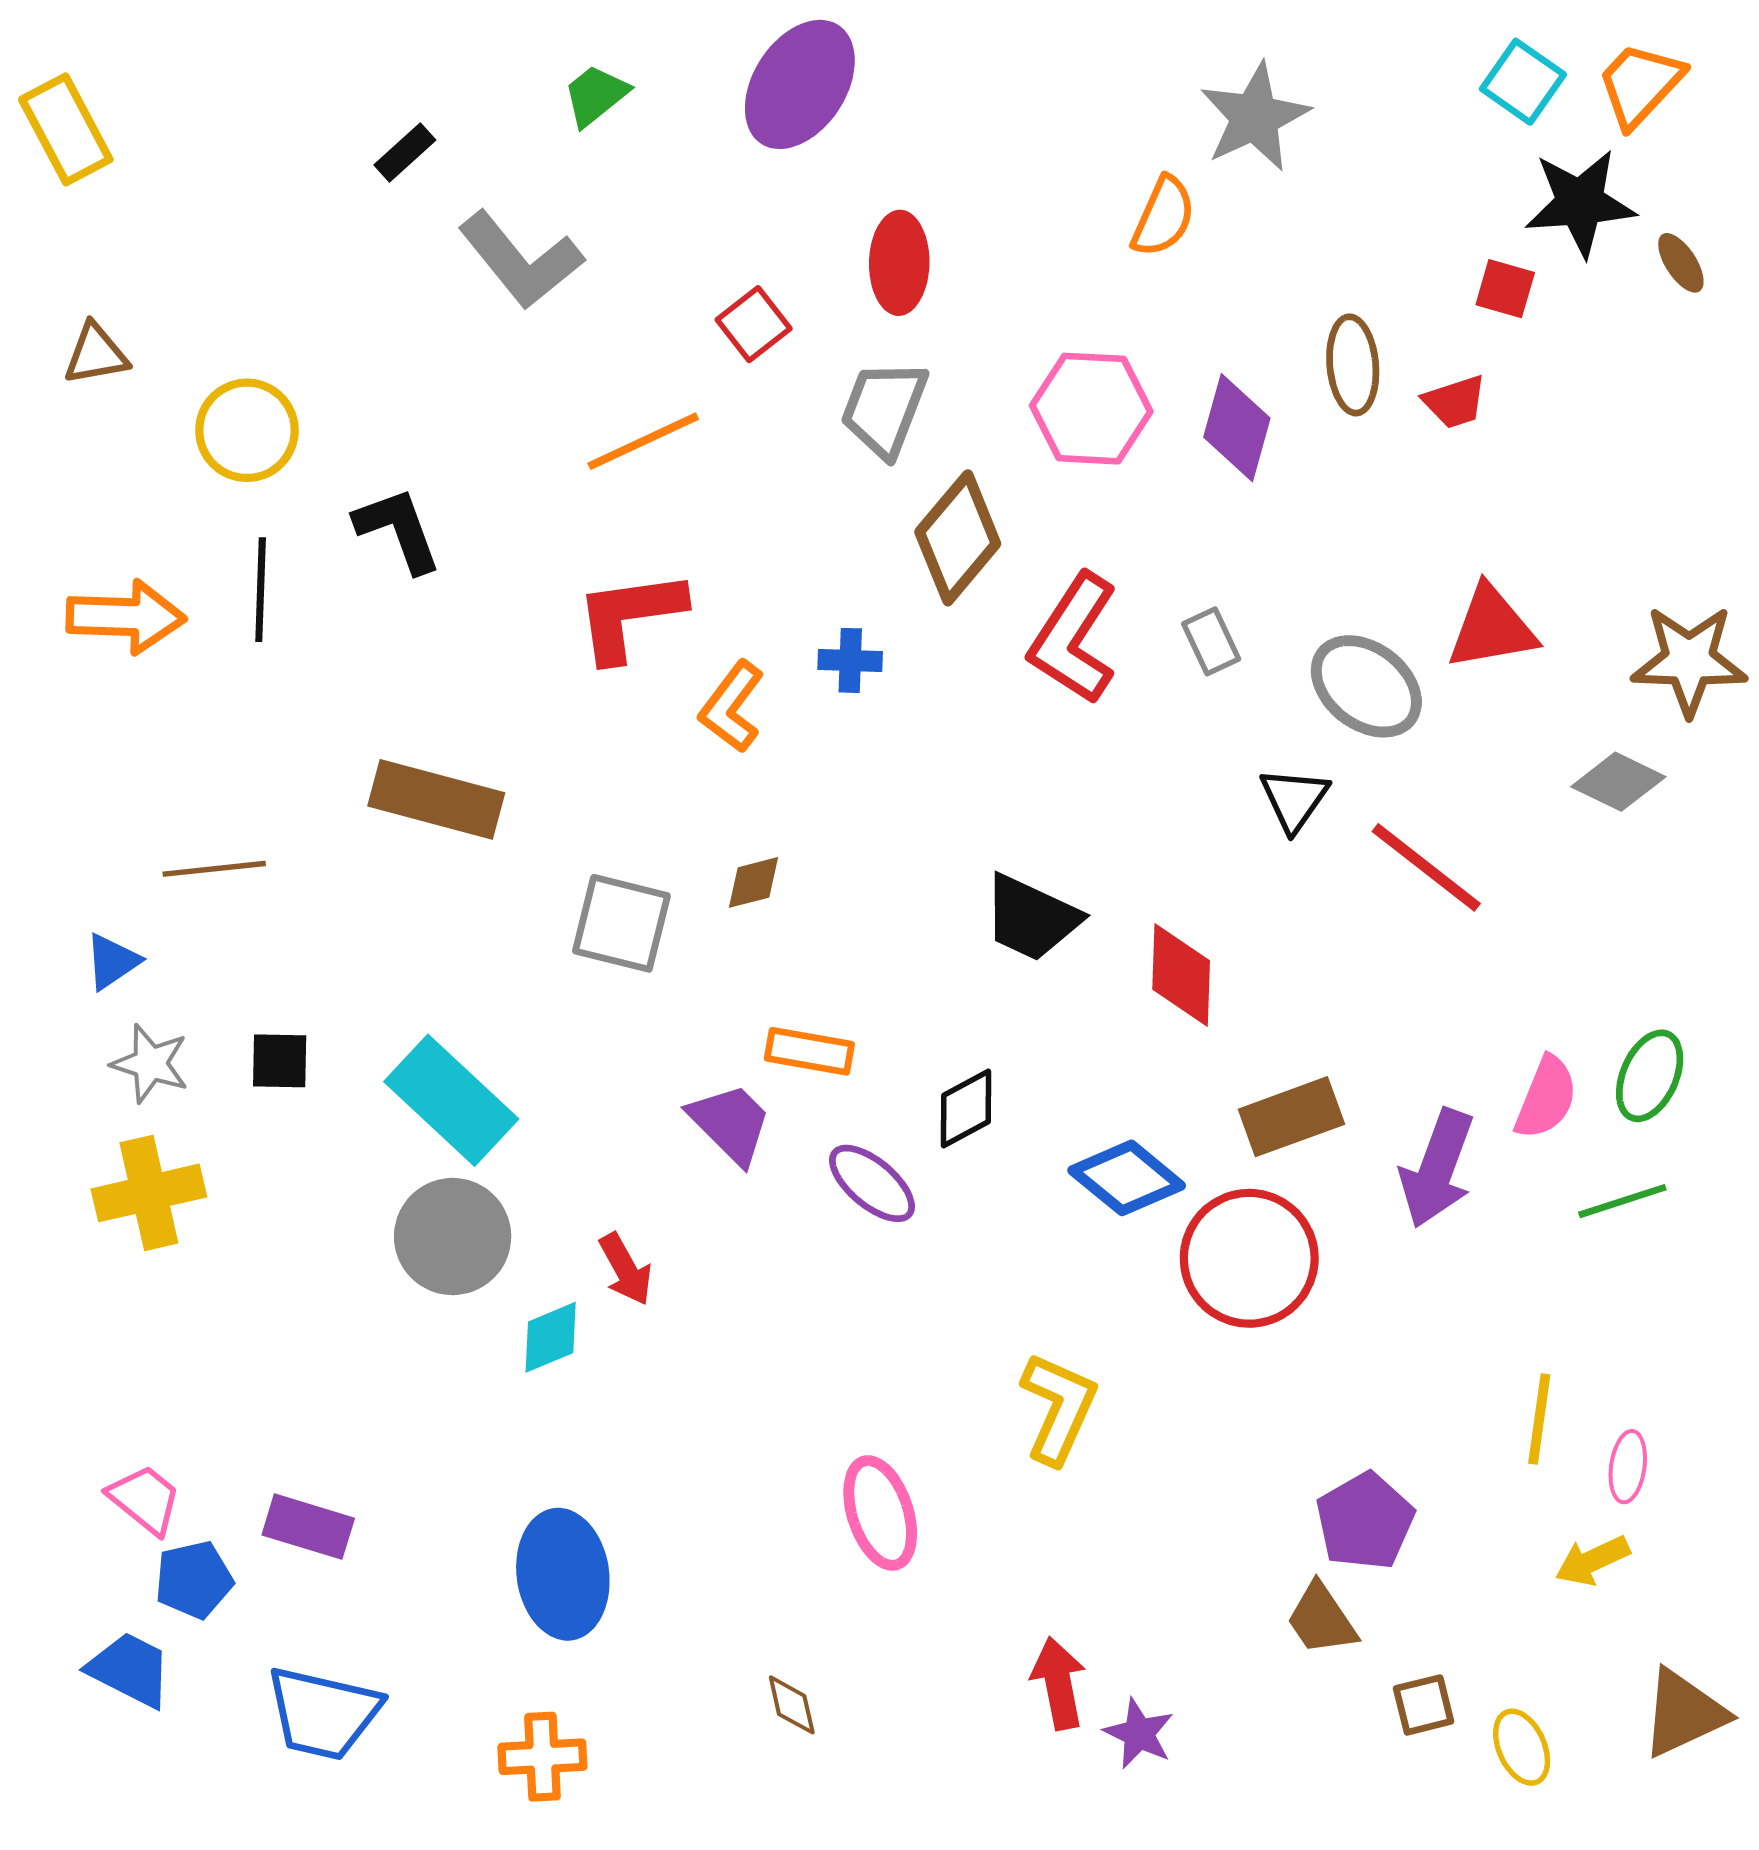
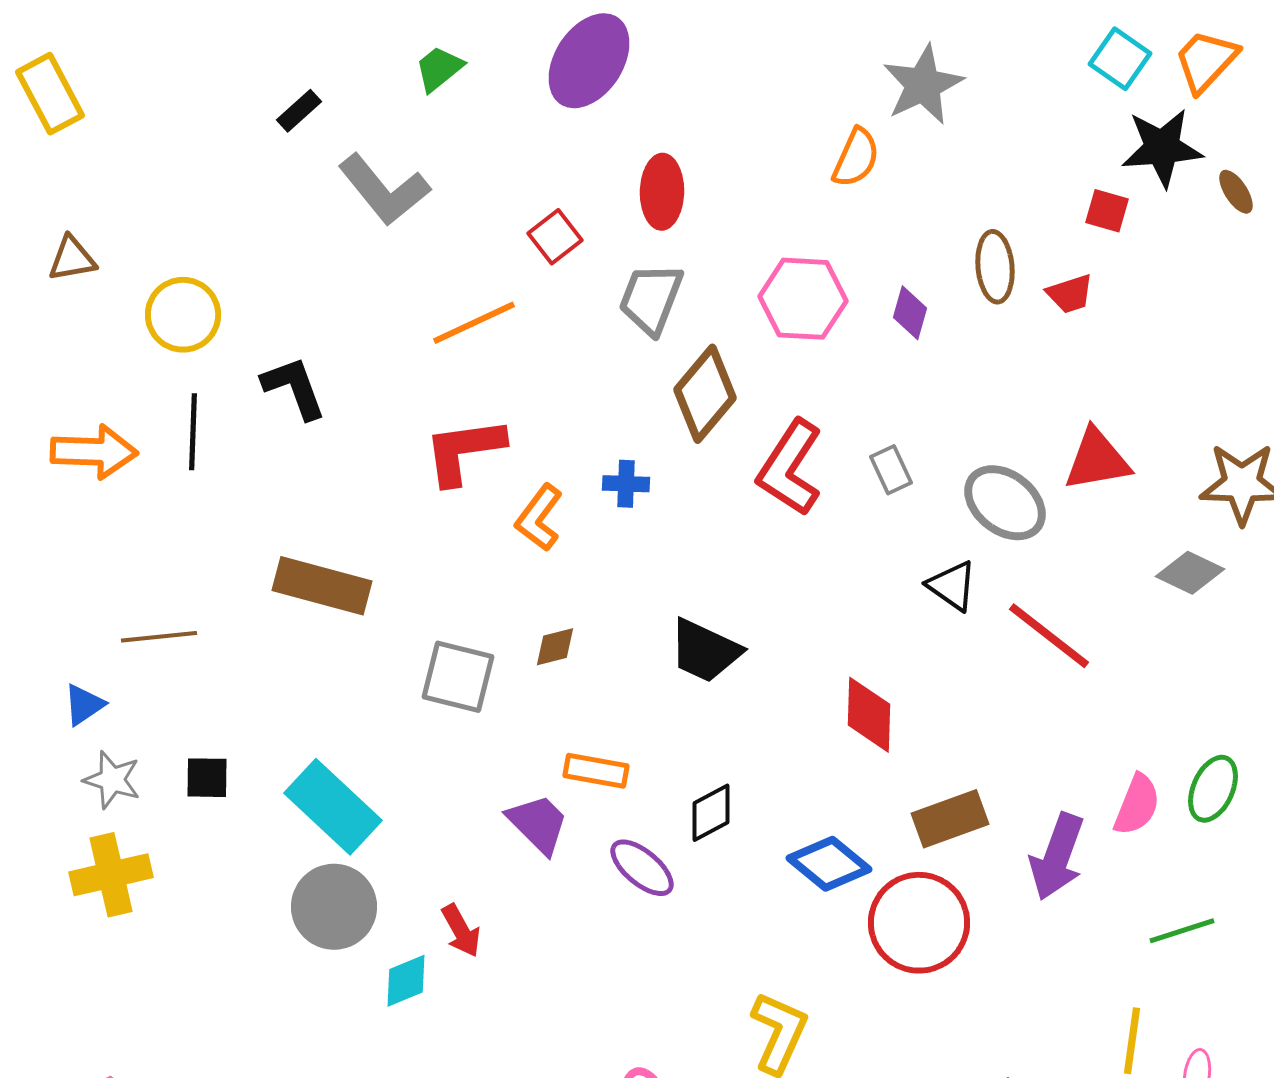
purple diamond: (1237, 428) -> (910, 313), size x0.7
black triangle: (1294, 799) -> (952, 586), turned -30
black trapezoid: (1031, 918) -> (705, 651), moved
green line: (1622, 1201) -> (1182, 931), moved

